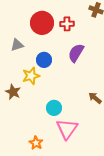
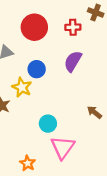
red cross: (67, 24) -> (73, 27), moved
yellow star: (31, 76) -> (22, 87), turned -30

